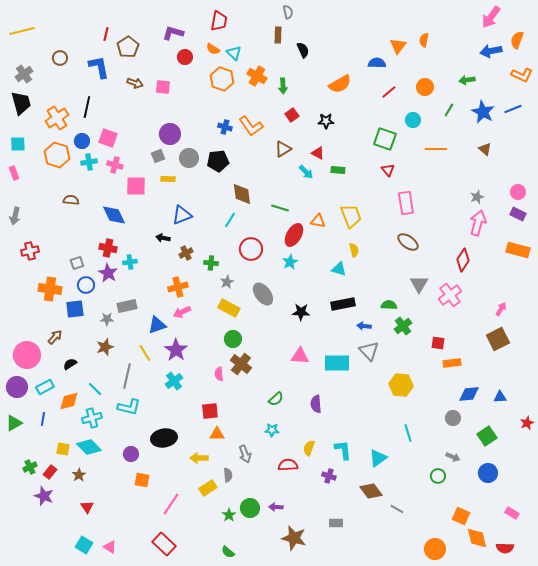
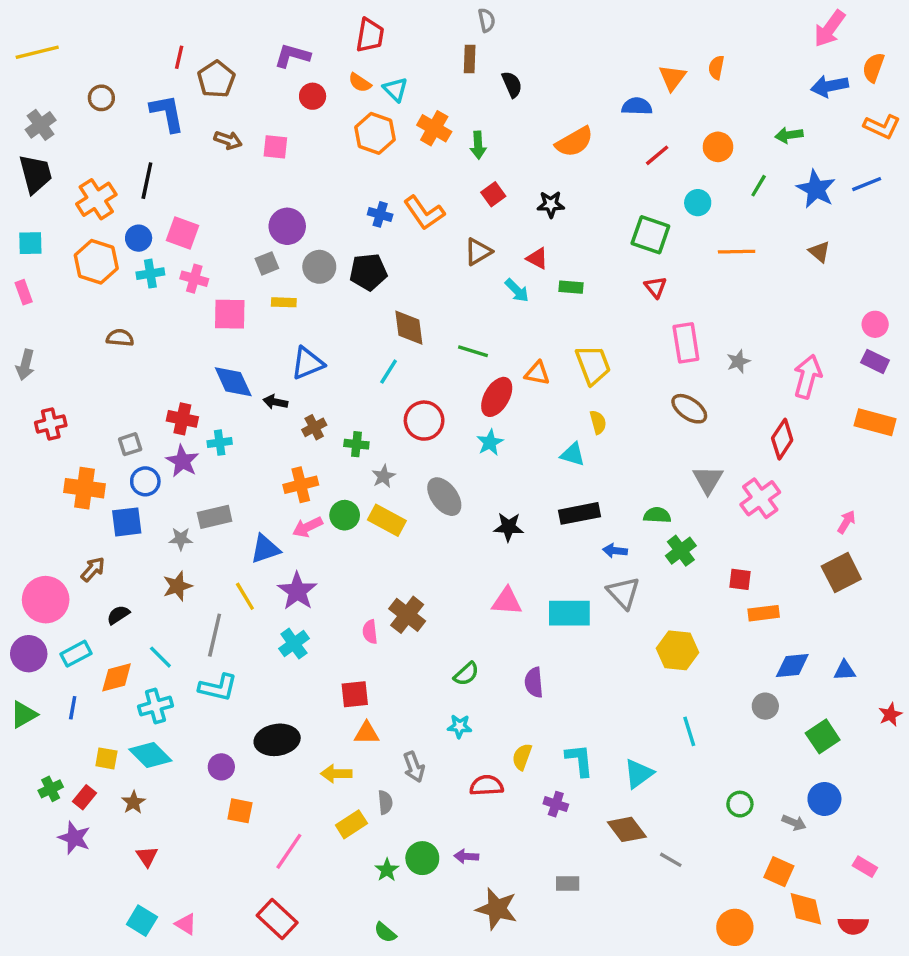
gray star: (477, 197) -> (738, 361), moved
blue diamond: (114, 215) -> (233, 382), moved
green circle: (233, 339) -> (345, 515), moved
gray arrow: (453, 457) -> (794, 823), moved

